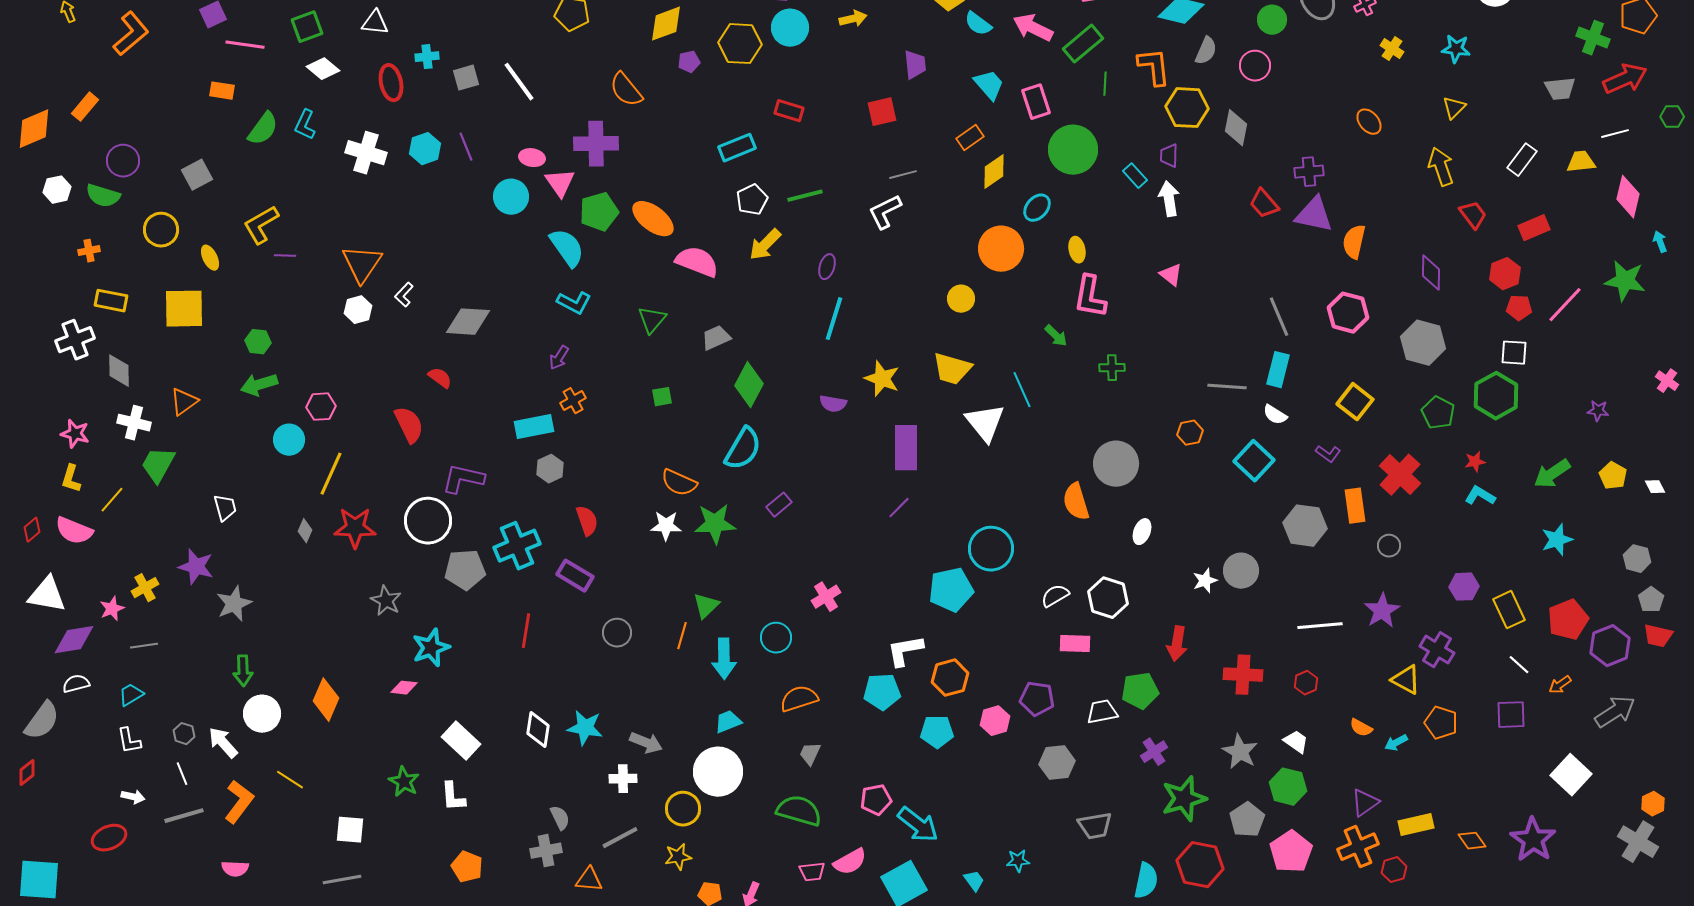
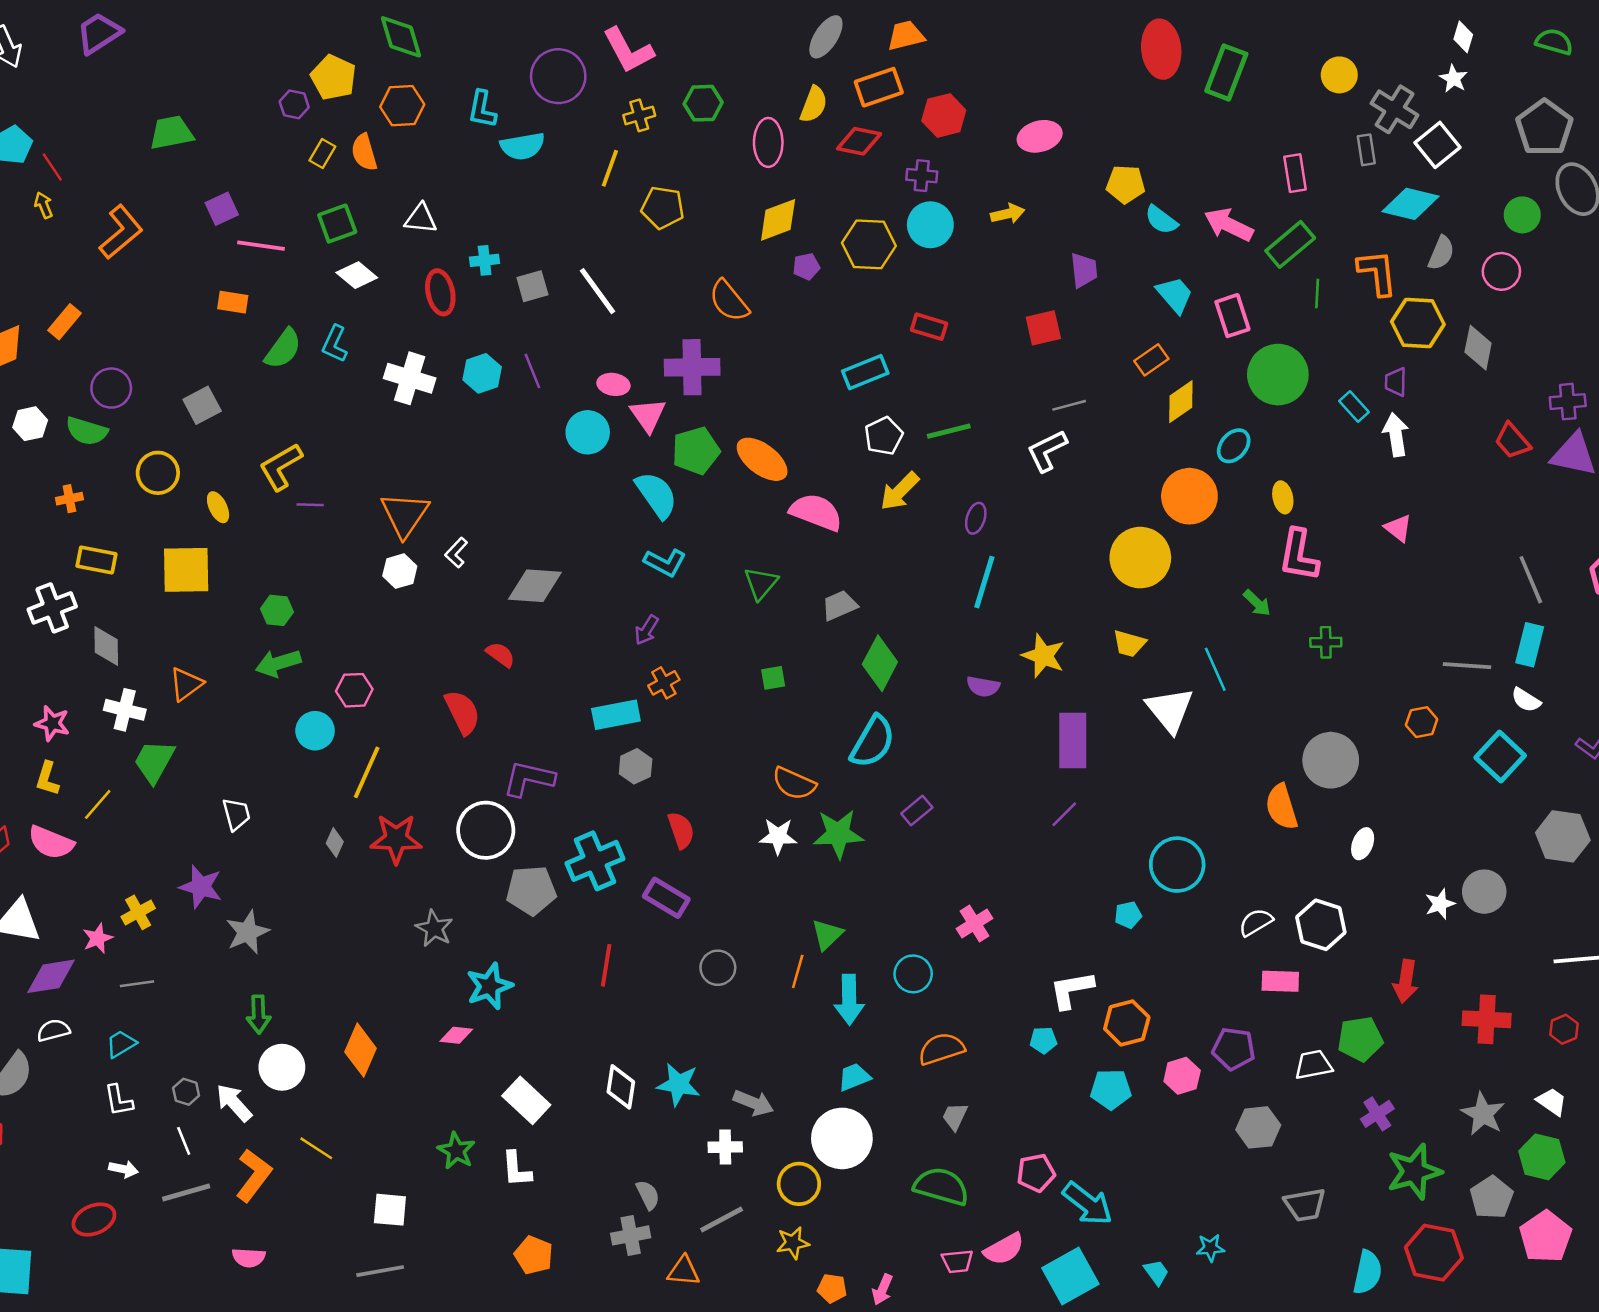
yellow circle: (961, 299) -> (1140, 558), size x1.8
yellow trapezoid: (952, 369) -> (1129, 644), size x0.7
cyan pentagon: (951, 590) -> (1128, 915), size x0.5
cyan pentagon: (882, 692) -> (1043, 1040), size x0.6

